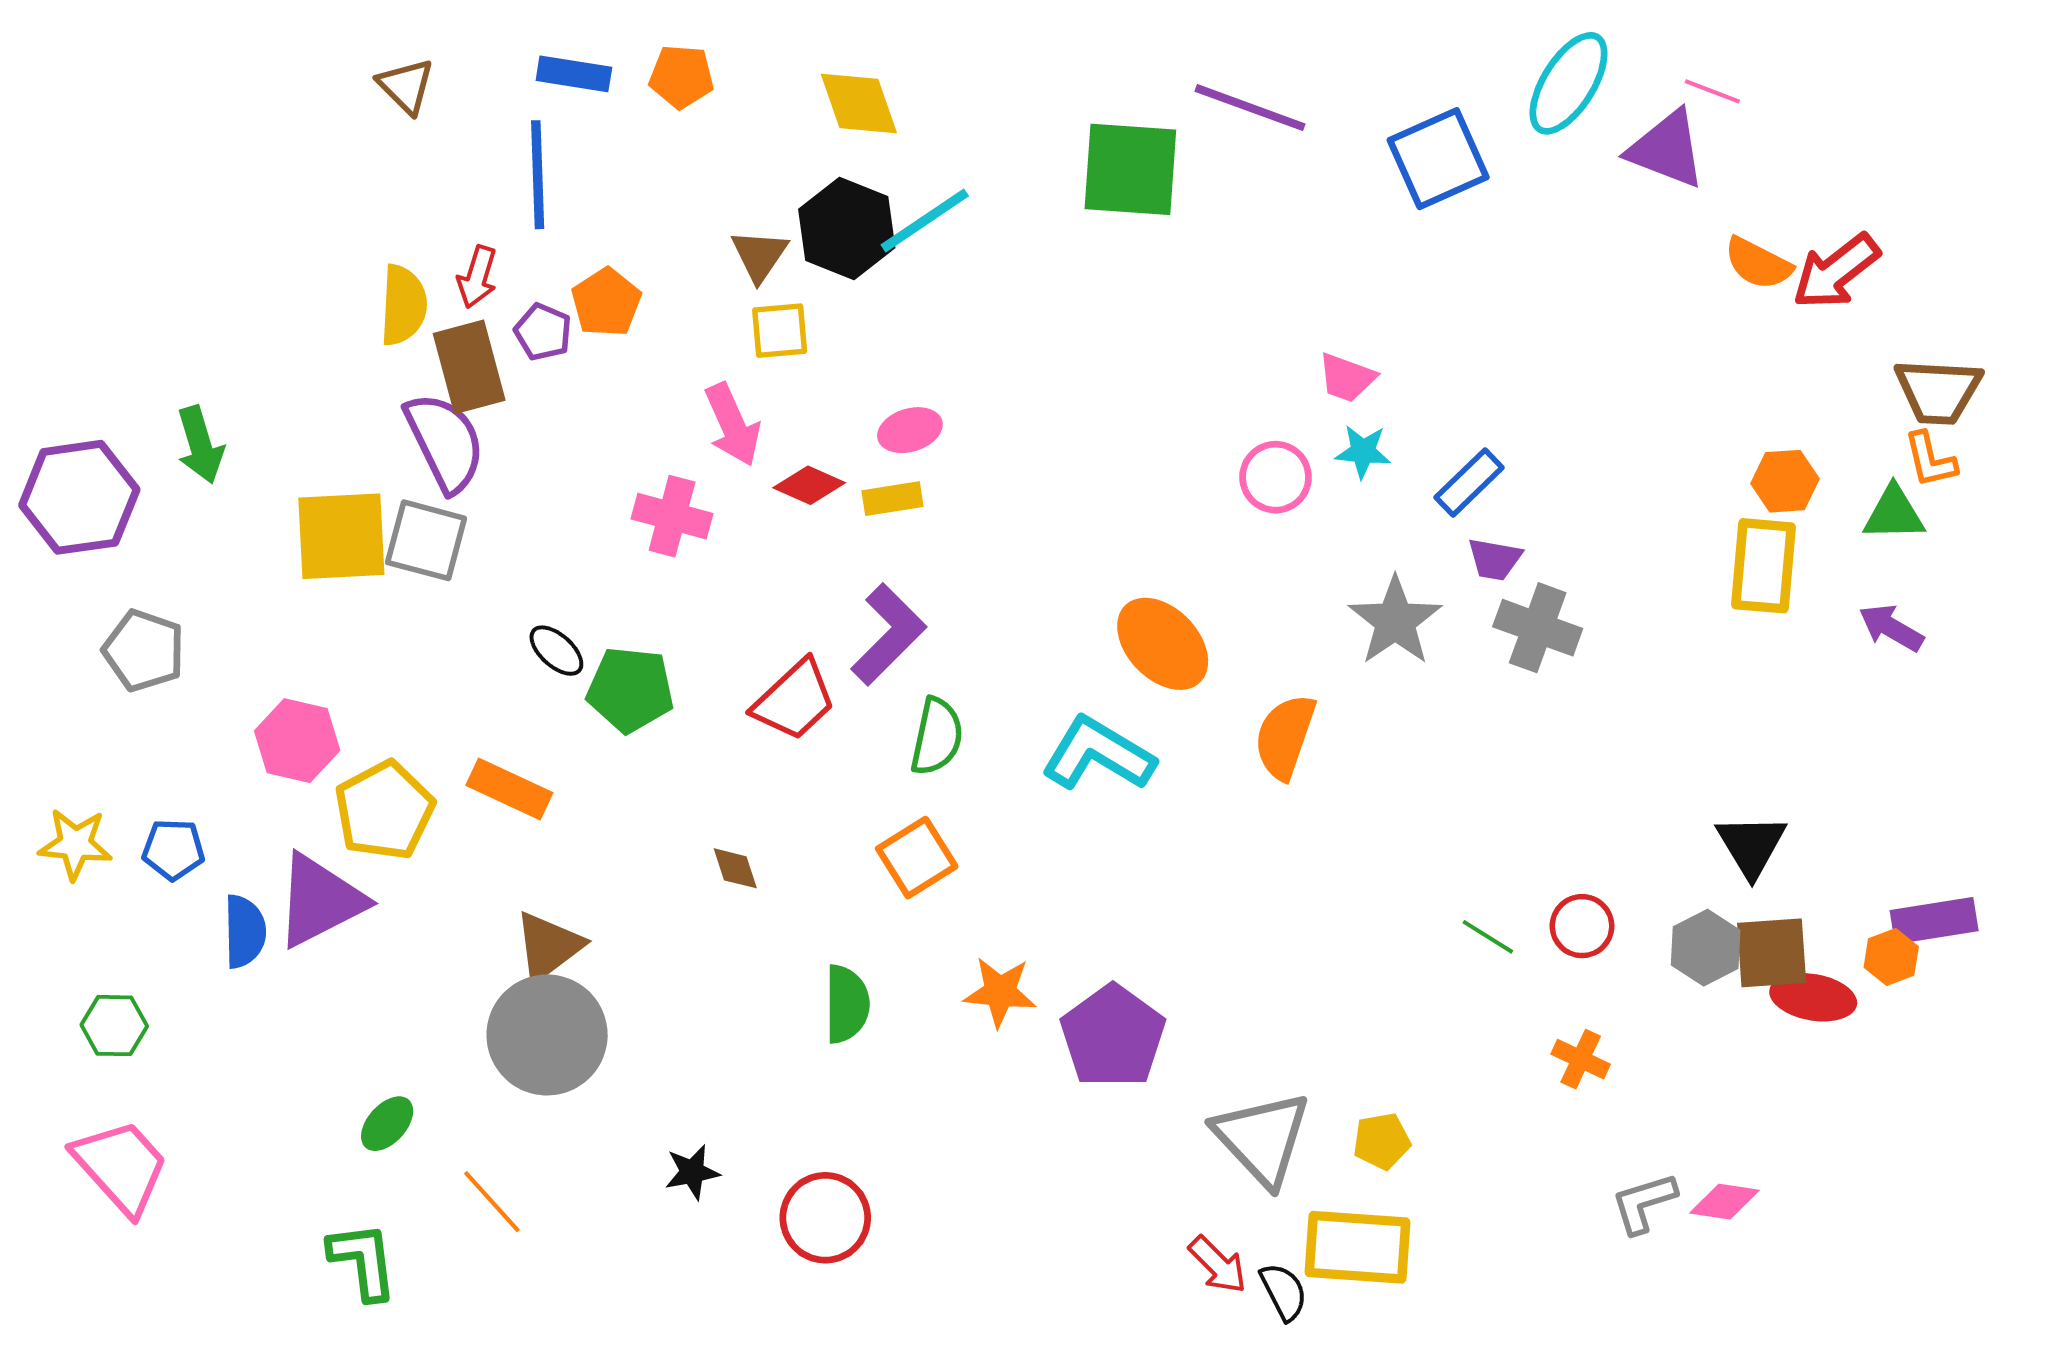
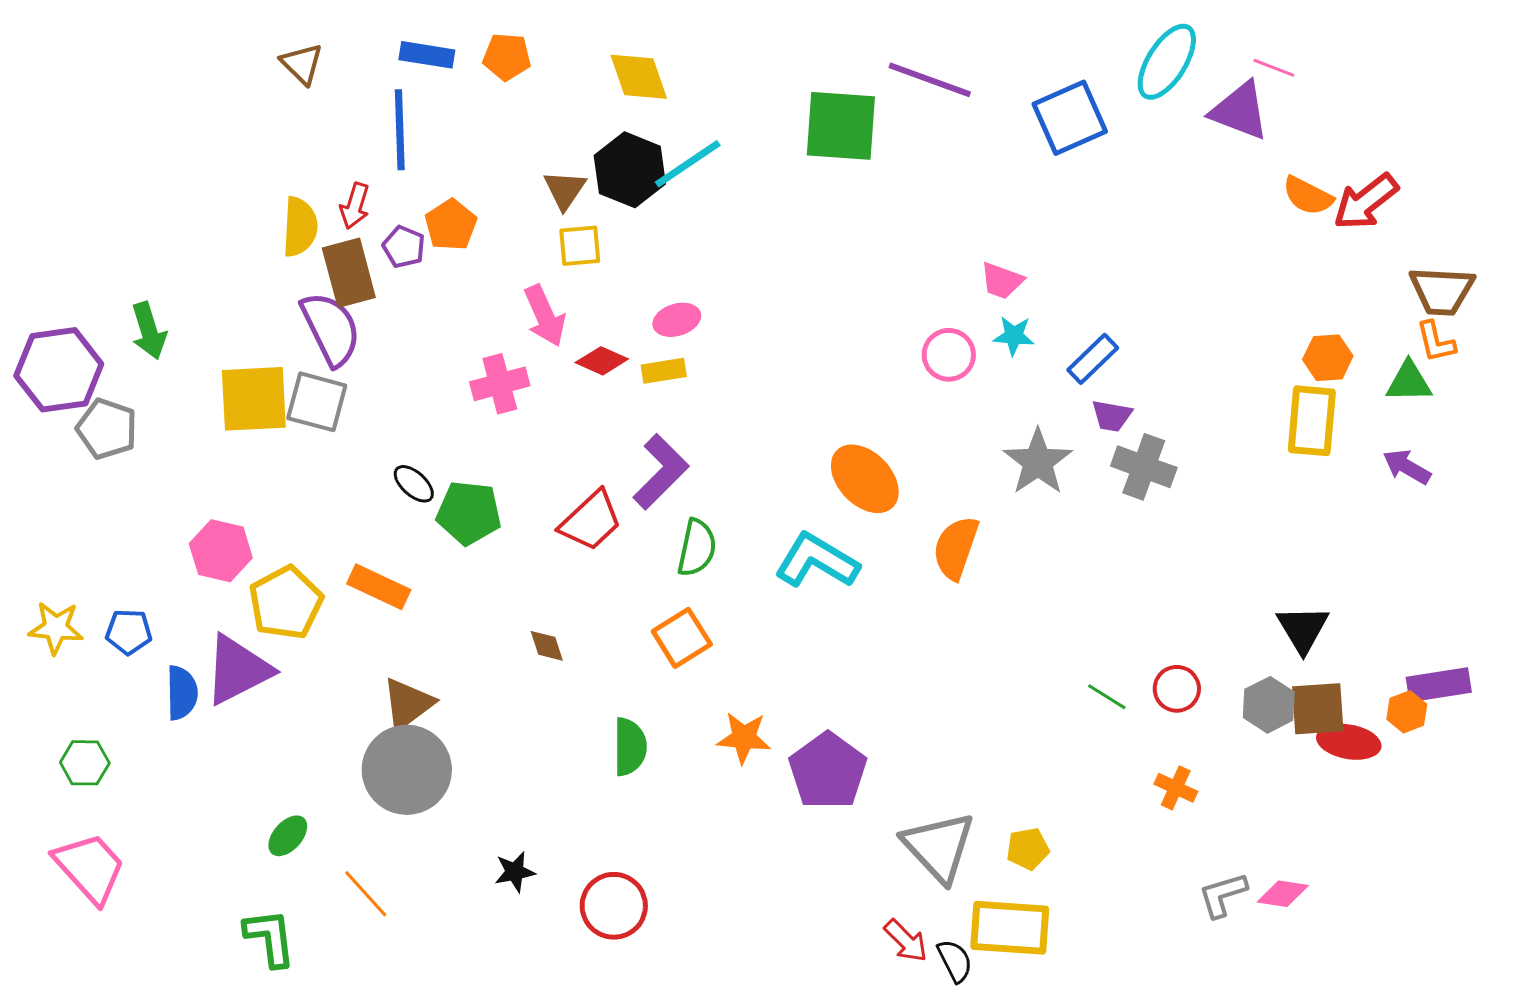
pink cross: (672, 516) -> (500, 384), turned -30
gray pentagon: (144, 651) -> (107, 429), moved

